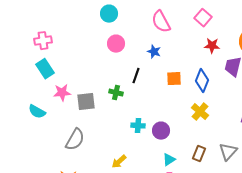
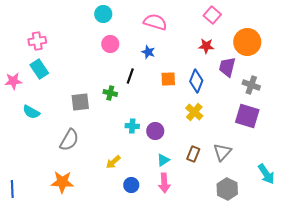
pink square: (203, 18) -> (212, 15), moved
pink semicircle: (161, 22) -> (155, 22), turned 135
pink star: (62, 93) -> (13, 81), moved

